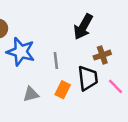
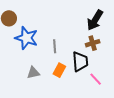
black arrow: (83, 27) -> (95, 20), moved
pink line: (115, 86) -> (96, 79), moved

